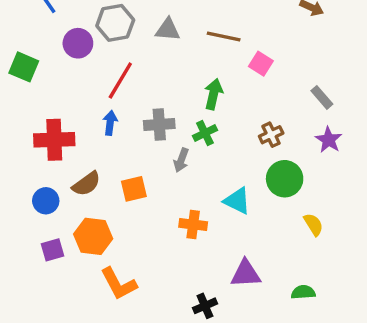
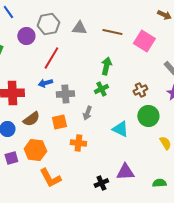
pink square: (261, 64) -> (144, 41), moved, size x1.5
blue arrow: (110, 123) -> (45, 83), turned -112
gray cross: (159, 125) -> (65, 94), moved
gray arrow: (181, 160) -> (87, 113), moved
orange cross: (193, 224) -> (78, 143), moved
black cross: (205, 306) -> (101, 183), moved

